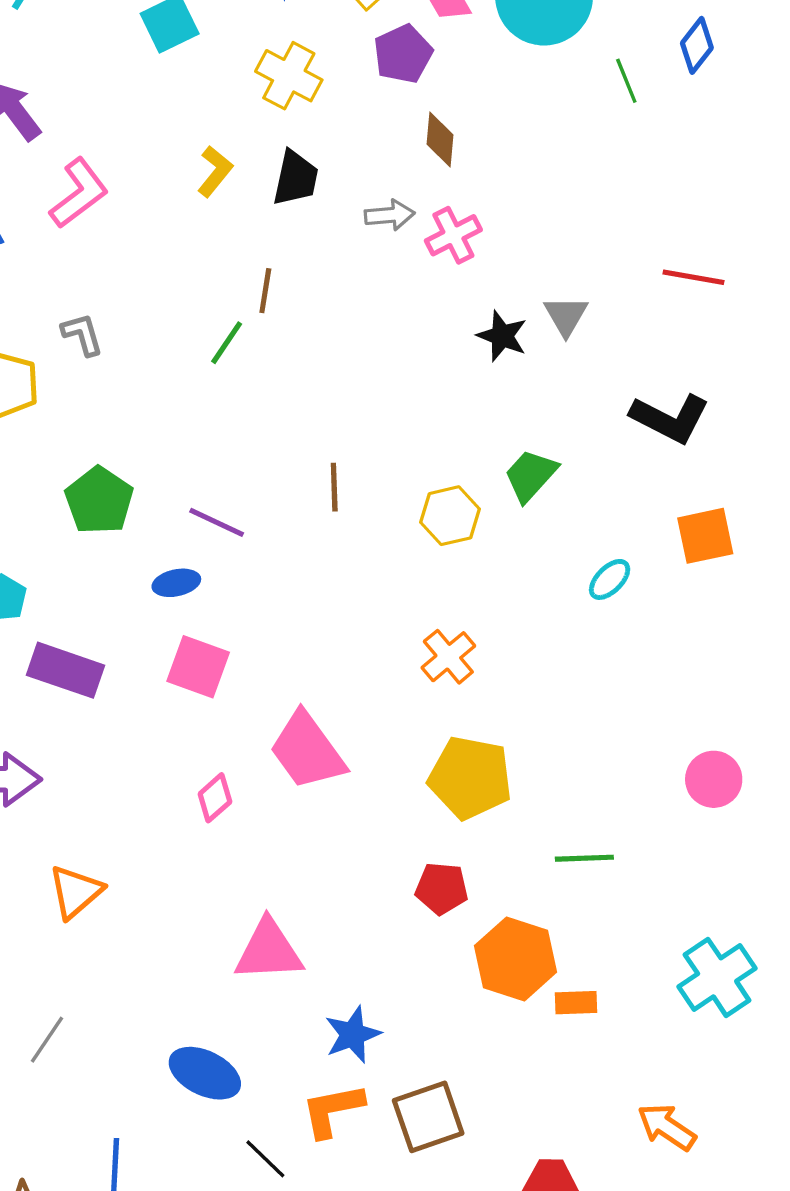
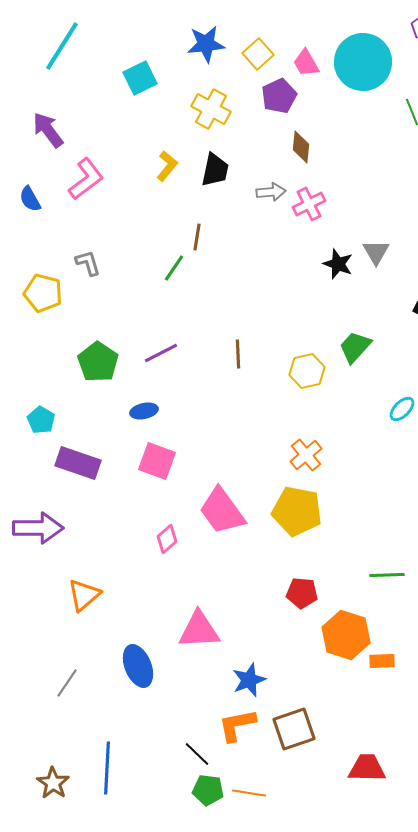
purple line: (217, 522) -> (161, 353), moved, turned -52
yellow pentagon: (470, 778) -> (297, 511), moved
blue ellipse: (205, 1073) -> (138, 666), moved, turned 42

